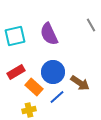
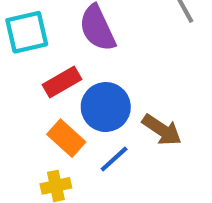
red rectangle: (16, 72) -> (62, 82), moved

